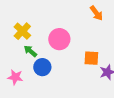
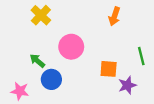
orange arrow: (96, 13) -> (114, 16), turned 56
yellow cross: (22, 31) -> (41, 15), moved

